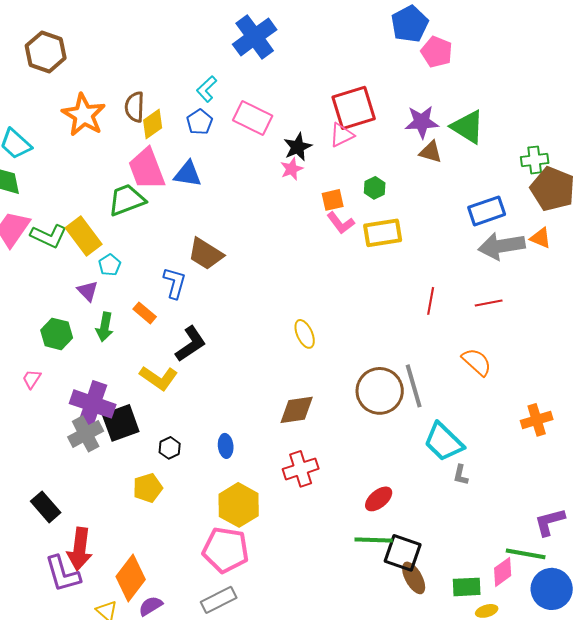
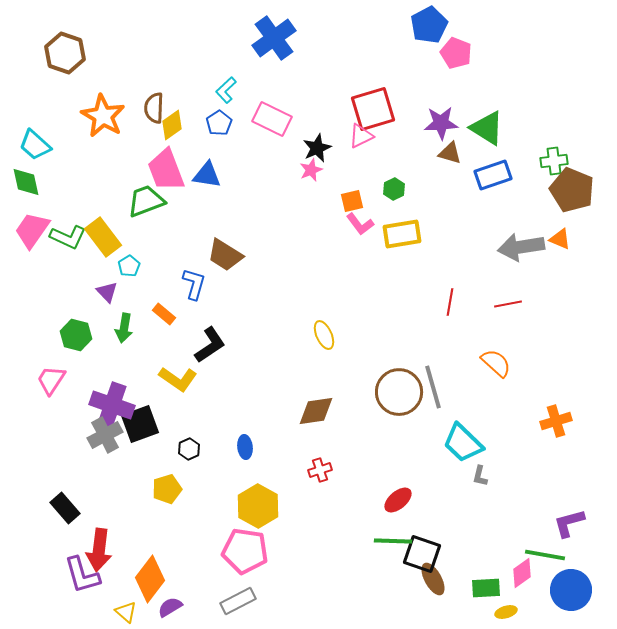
blue rectangle: (487, 211) -> (493, 175), moved
pink trapezoid: (32, 379) -> (51, 380), size x1.5
red cross: (301, 469) -> (320, 470), size x0.7

